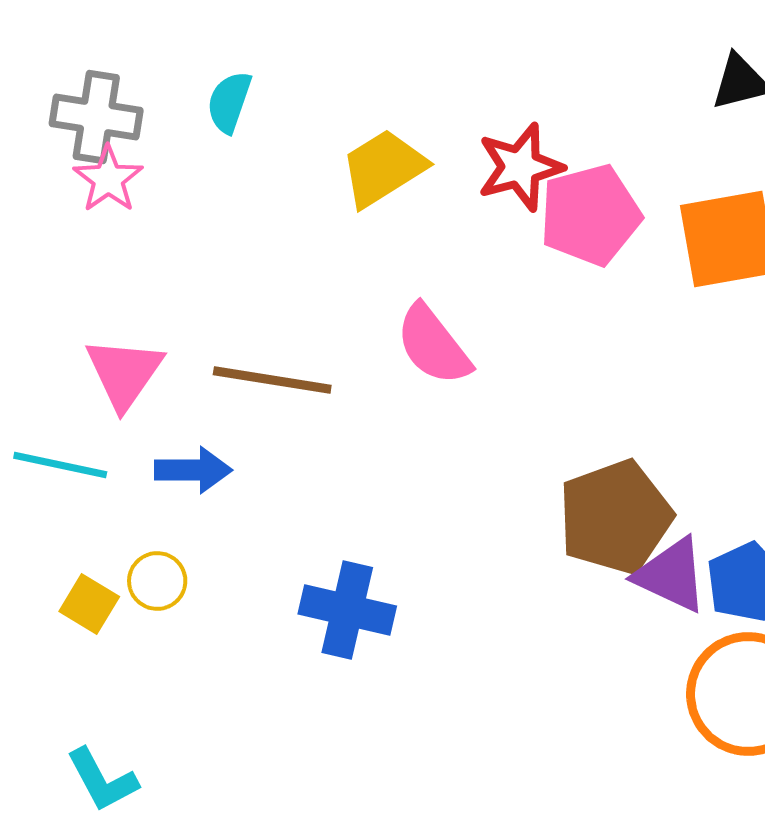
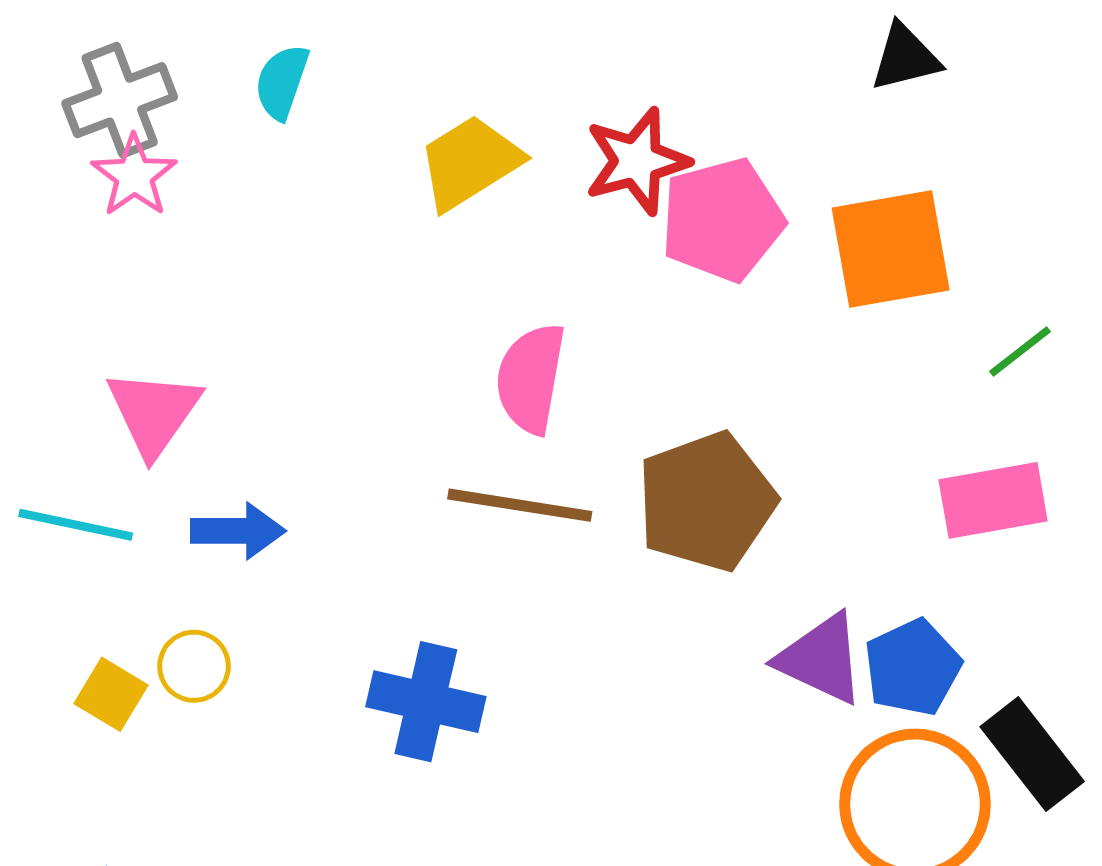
gray cross: (96, 117) -> (120, 100), turned -30
pink semicircle: (433, 345) -> (531, 378), turned 48
brown line: (272, 380) -> (520, 505), moved
brown pentagon: (615, 517) -> (706, 502), moved

